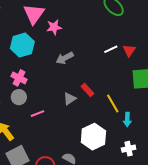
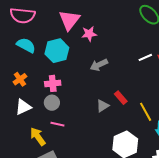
pink cross: (19, 78) -> (53, 83), turned -35
pink line: (37, 114) -> (57, 124), moved, turned 32

